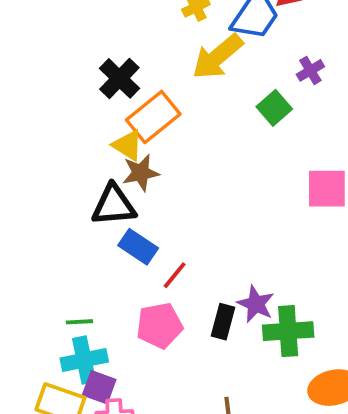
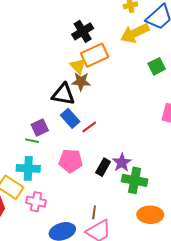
red line: (175, 275) -> (89, 127), moved
green line: (79, 322) -> (32, 141), moved
purple square: (99, 387) -> (40, 128), moved, turned 30

